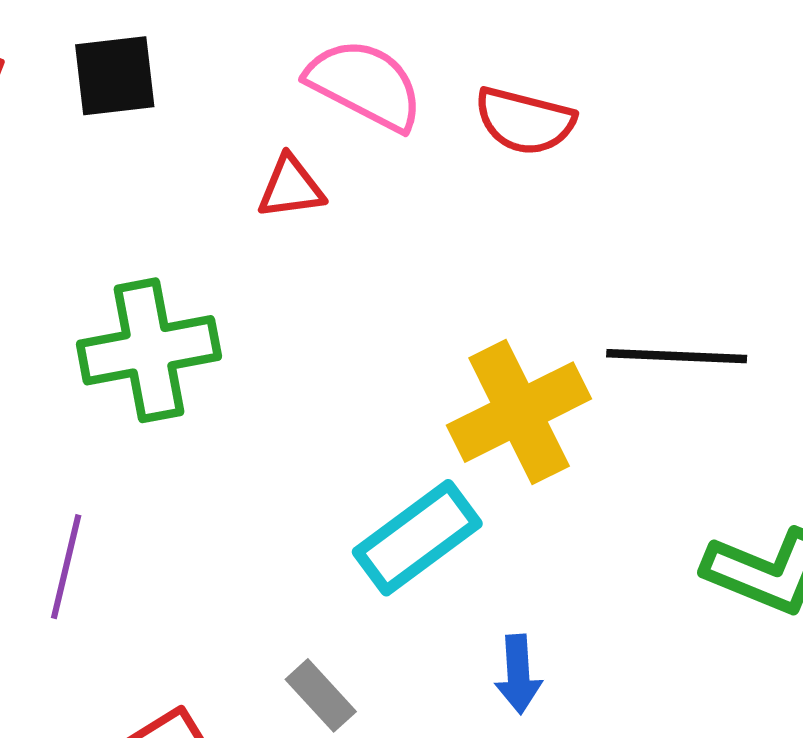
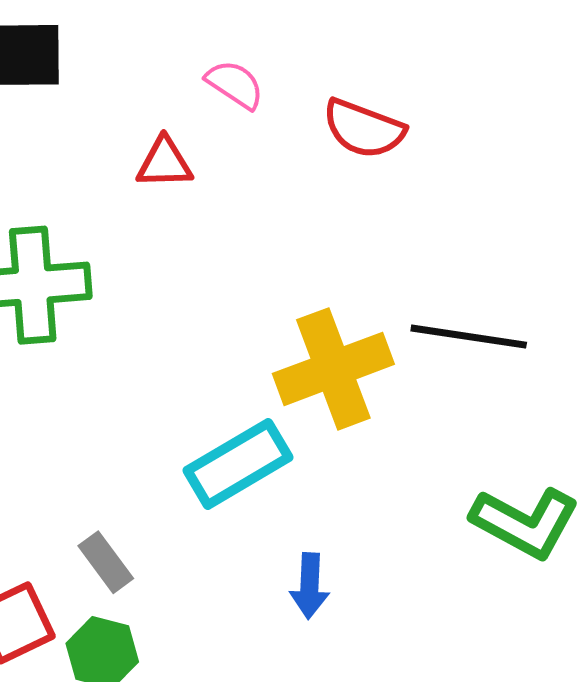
pink semicircle: (365, 85) -> (235, 84), size x0.6
gray rectangle: (321, 695) -> (106, 562), moved

